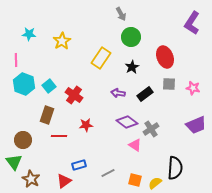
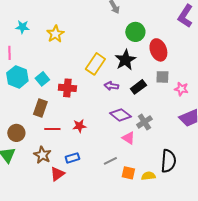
green circle: (131, 37) -> (135, 32), moved
yellow rectangle: (101, 58) -> (95, 64), moved
black star: (132, 67) -> (125, 60), size x1.5
pink star: (193, 88) -> (181, 89), moved
red cross: (74, 95) -> (67, 88), turned -30
red star: (86, 125) -> (79, 126), moved
gray line: (108, 173) -> (110, 161), moved
brown star: (31, 179) -> (42, 155), moved
yellow semicircle: (155, 183) -> (148, 176), turned 32

